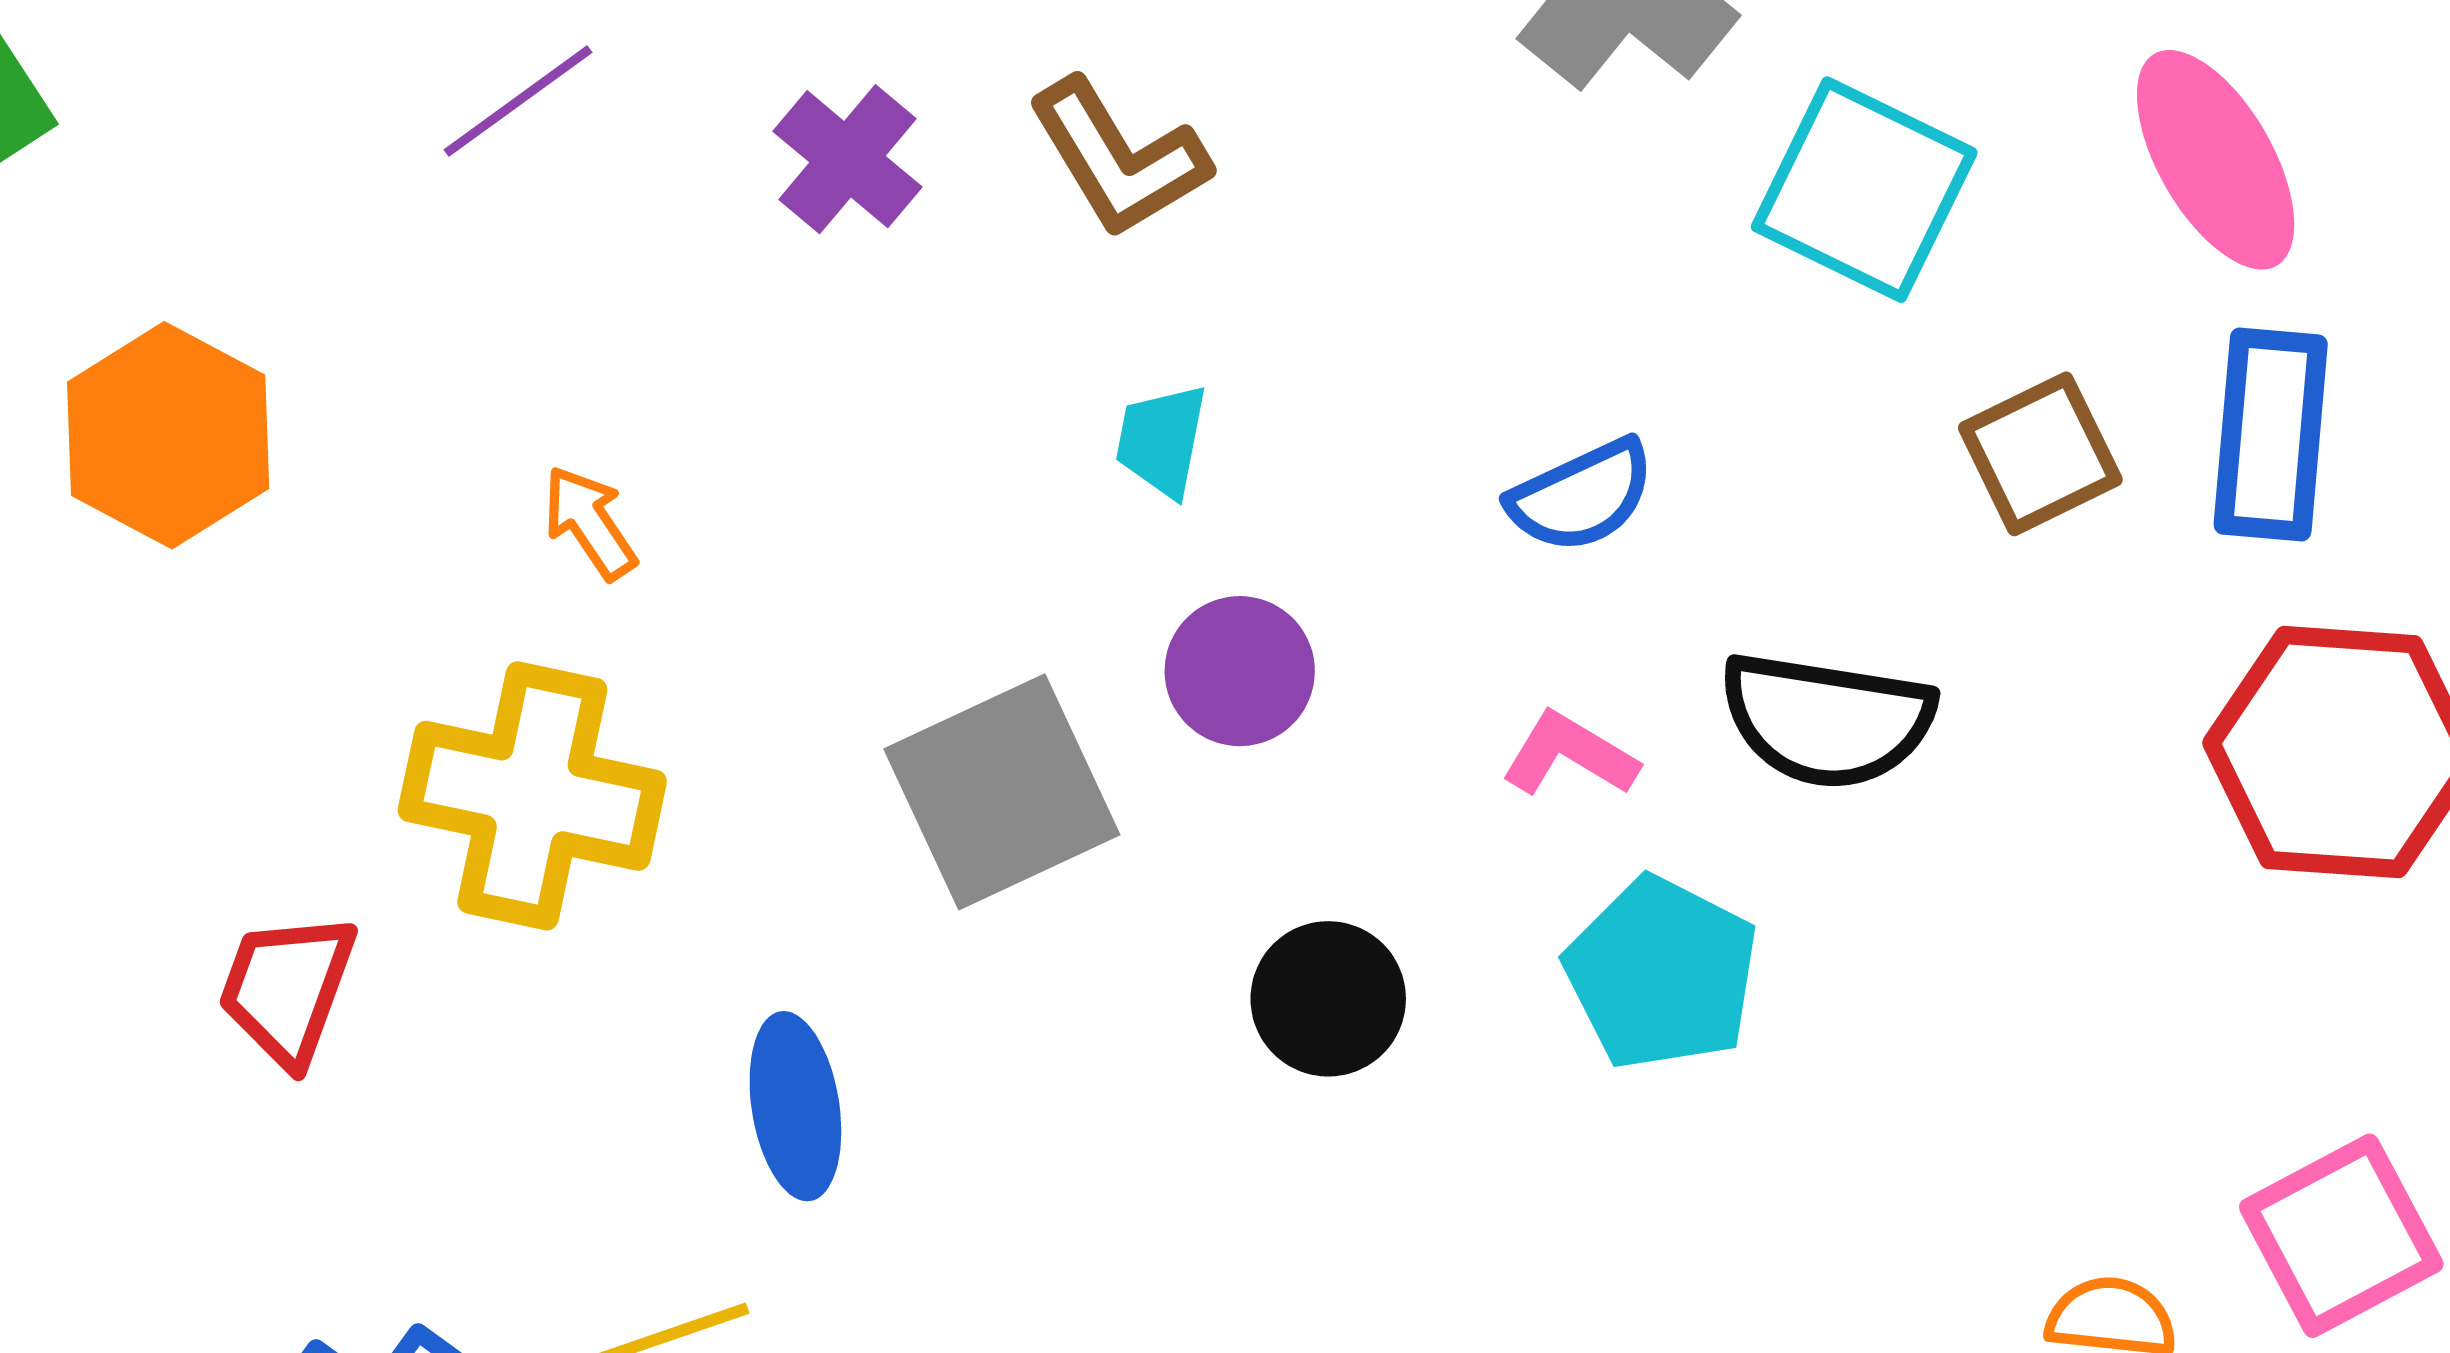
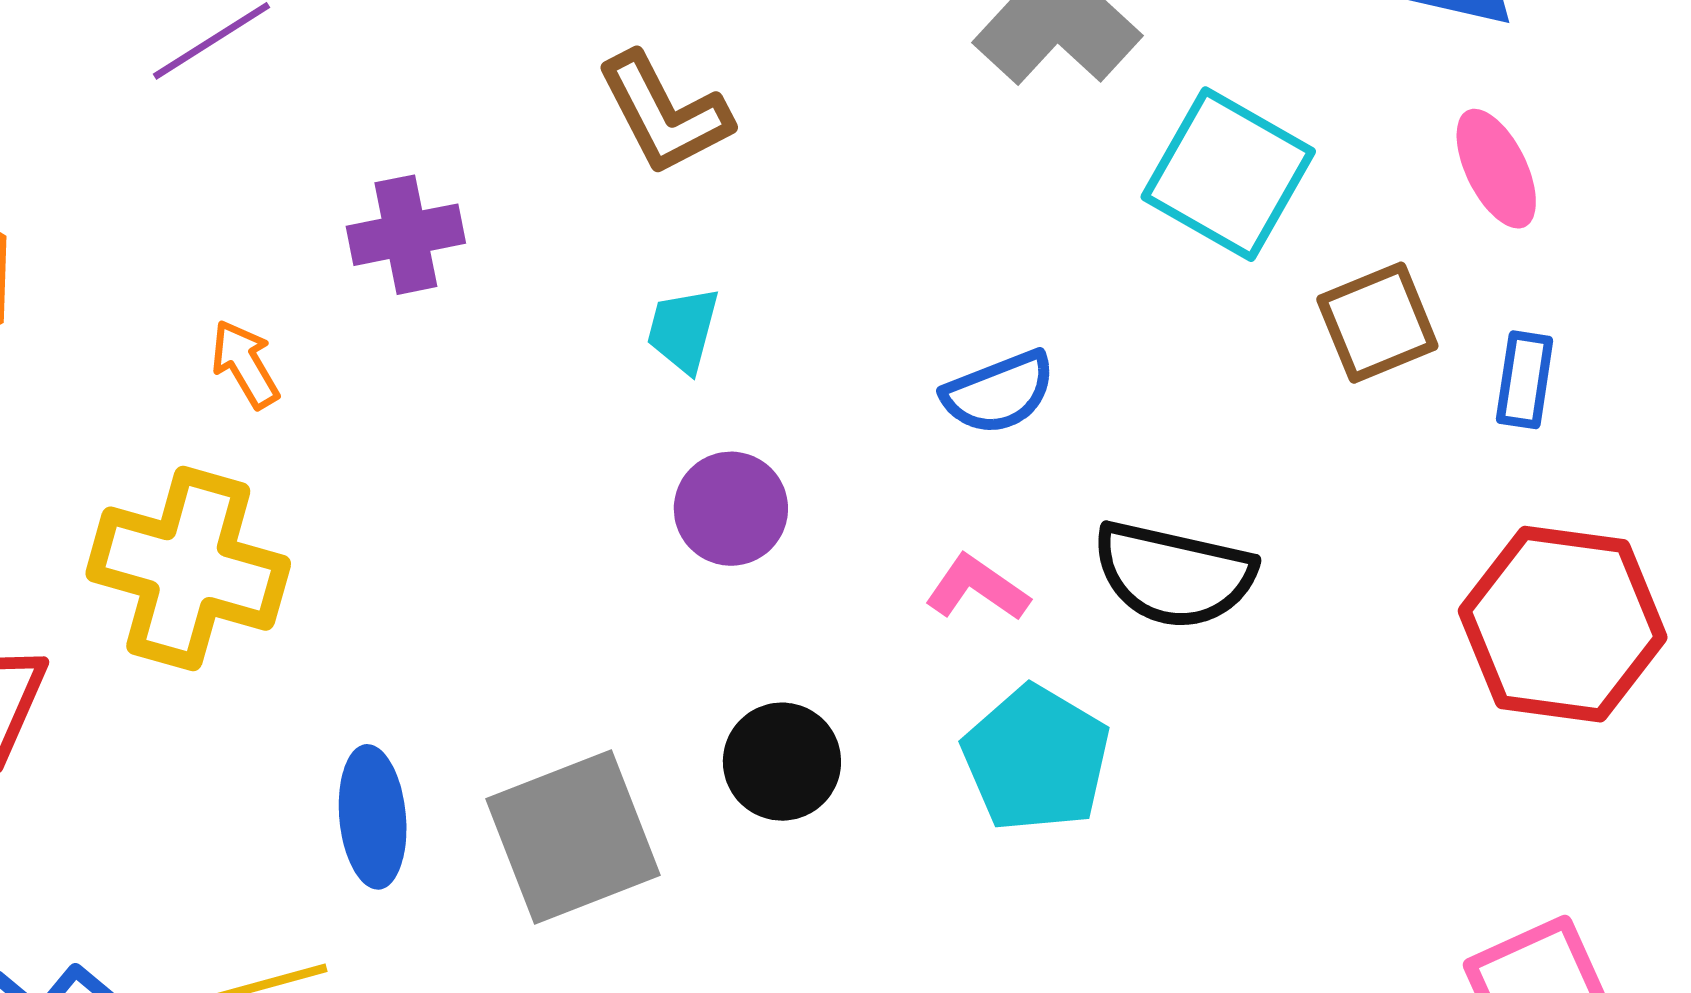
purple cross: (848, 159) -> (406, 235), moved, turned 35
pink ellipse: (2216, 160) -> (1496, 169), size x0.7
blue rectangle: (2271, 435) -> (1525, 380), size x0.6
brown square: (2040, 454) -> (1377, 323), moved
gray square: (1002, 792) -> (573, 837), moved

